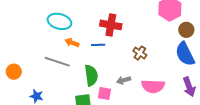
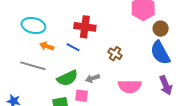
blue line: (98, 45) -> (73, 47), turned 32
green semicircle: (91, 75) -> (67, 78), turned 75
gray arrow: (124, 80) -> (93, 78), moved

